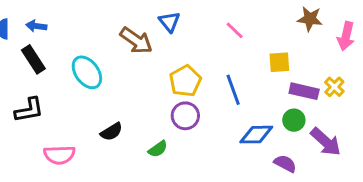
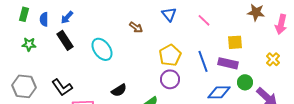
blue triangle: (169, 22) -> (169, 14), moved
blue arrow: (36, 26) -> (67, 17), turned -56
brown arrow: (136, 41) -> (136, 27), size x0.6
purple rectangle: (304, 91) -> (228, 63), moved
black L-shape: (29, 110) -> (62, 87), moved, turned 65

